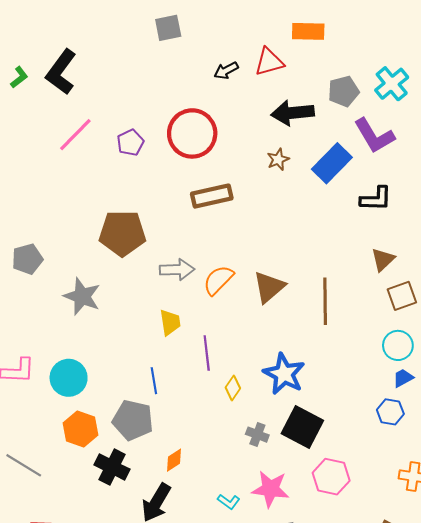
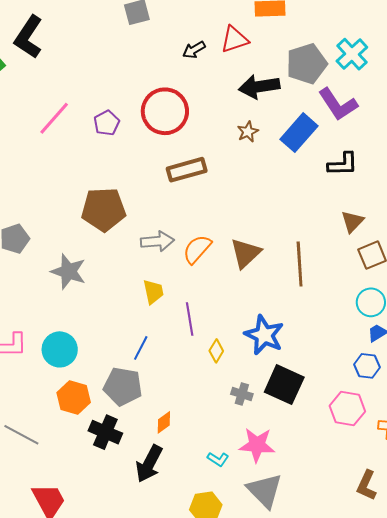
black L-shape: (61, 72) -> (29, 37), moved
gray pentagon: (343, 91) -> (307, 64), size x1.4
blue line: (154, 381) -> (141, 348), turned 40
pink hexagon: (331, 477) -> (347, 409), moved

